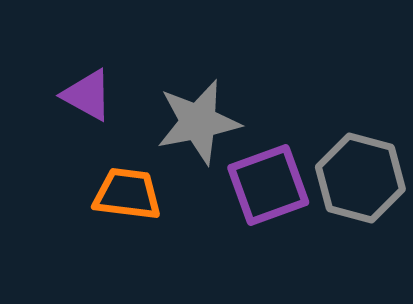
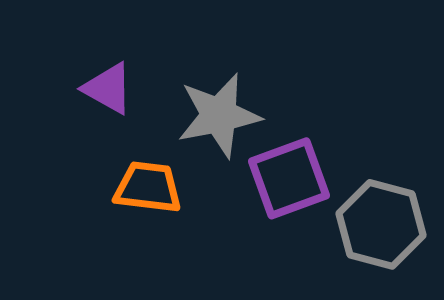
gray hexagon: (360, 178) -> (381, 224), moved

